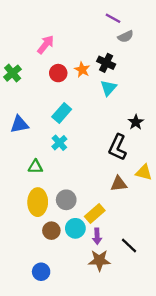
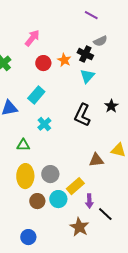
gray semicircle: (126, 37) -> (100, 41), moved
cyan rectangle: (62, 113) -> (36, 95), moved
black L-shape: (118, 147) -> (82, 115), moved
purple arrow: (97, 236) -> (89, 201), moved
brown star: (99, 260) -> (79, 227), turned 30

